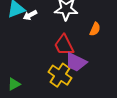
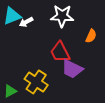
yellow cross: (60, 75) -> (36, 82), moved

